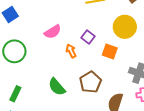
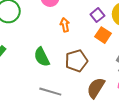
purple square: (88, 37) -> (97, 15), moved

